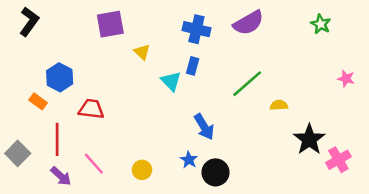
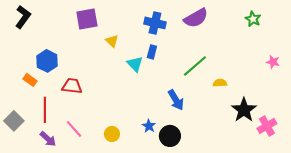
blue arrow: (204, 127) -> (176, 100), moved

